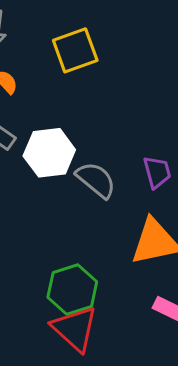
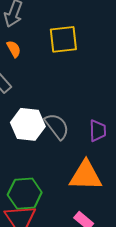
white hexagon: (49, 153) -> (28, 124), moved

